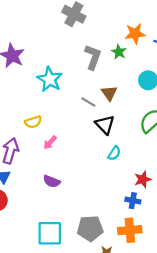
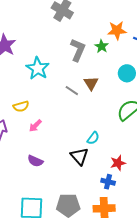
black triangle: (105, 125) -> (79, 156), moved

